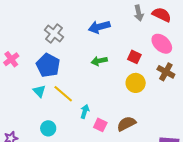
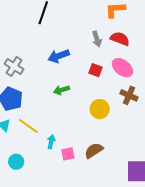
red square: (134, 57) -> (96, 70), moved
pink square: (100, 125) -> (68, 154), turned -32

